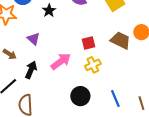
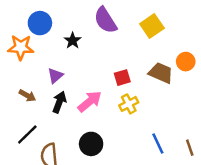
purple triangle: (33, 39) -> (55, 76), turned 40
black arrow: (31, 70) -> (59, 102), moved
black circle: (80, 96) -> (91, 144), moved

